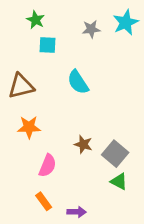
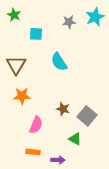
green star: (36, 20) -> (14, 15), moved
brown triangle: (21, 86) -> (16, 65), turned -45
green triangle: (119, 181) -> (75, 139), moved
orange rectangle: (44, 201) -> (33, 152), turned -48

